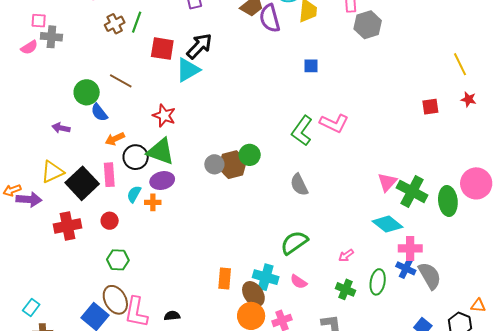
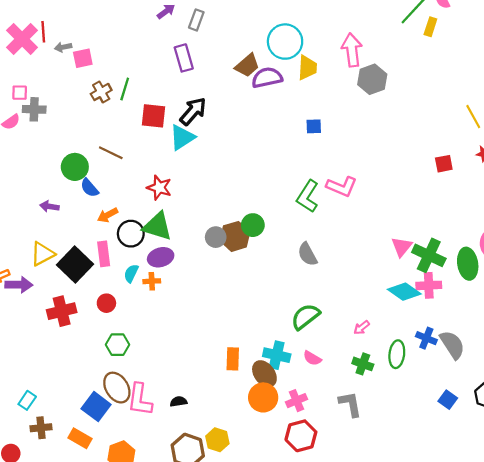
purple semicircle: (270, 18) -> (267, 78), turned 96
pink cross: (410, 248) -> (429, 285), moved

